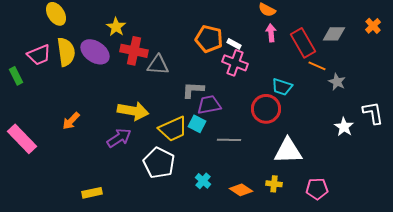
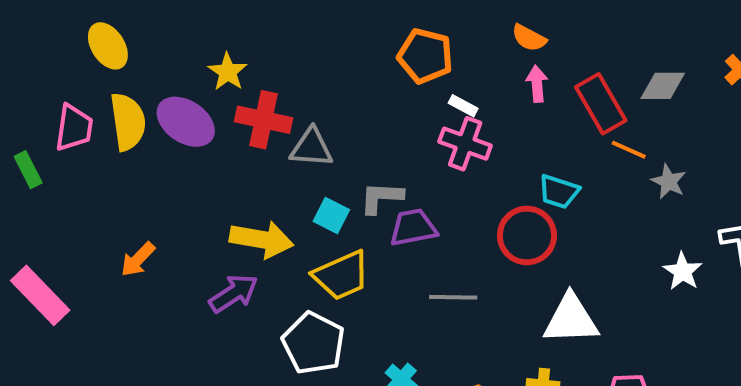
orange pentagon: (209, 39) -> (425, 56), moved
pink trapezoid: (39, 55) -> (74, 128), turned -60
cyan square: (197, 124) -> (331, 216), moved

